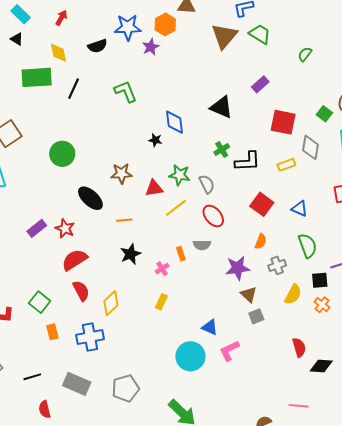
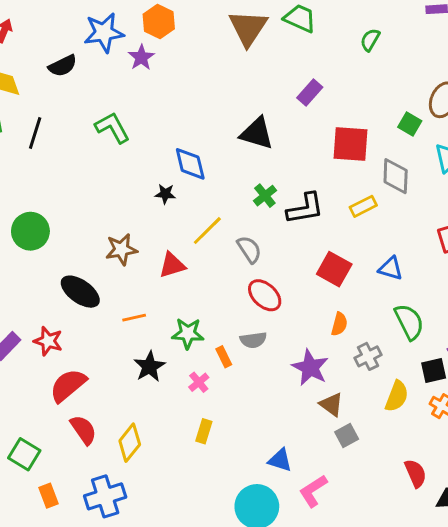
green star: (180, 175) -> (188, 333), moved
yellow line: (176, 208) -> (207, 231), moved
purple star: (238, 268) -> (310, 368), turned -30

